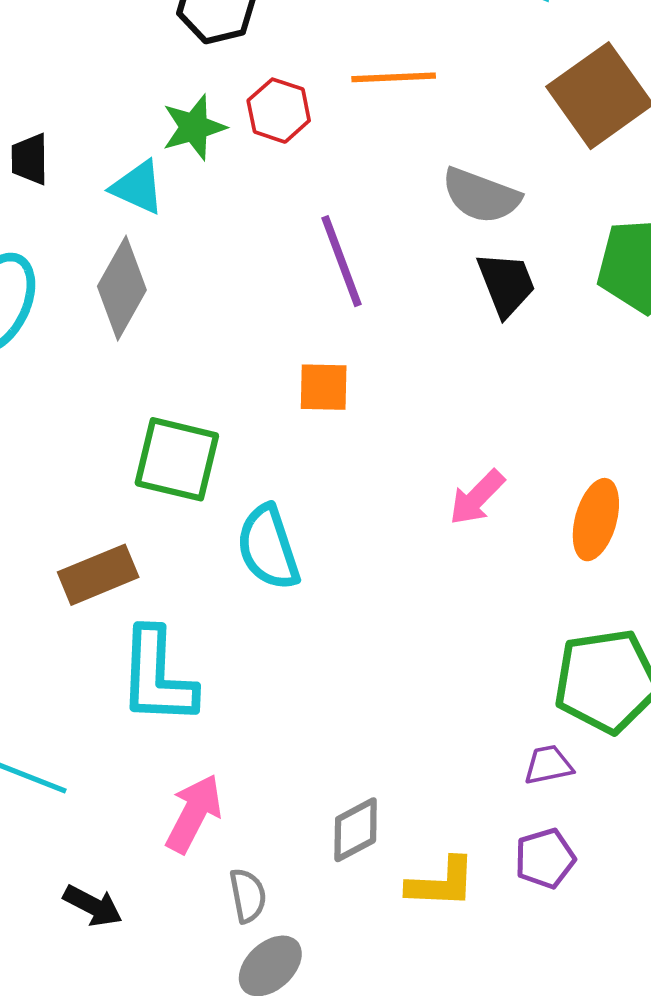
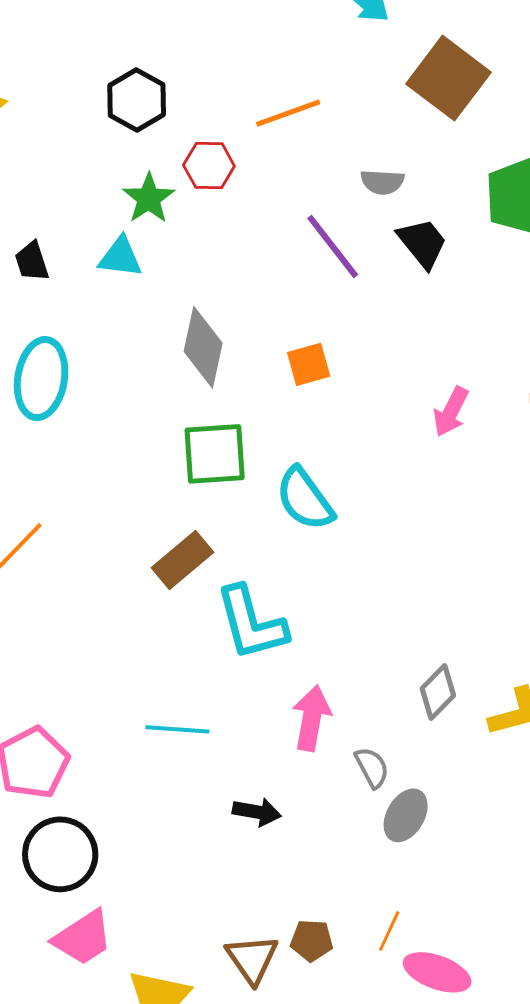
gray semicircle: (481, 196) -> (382, 182), size x0.7
purple line: (341, 261) -> (333, 246), moved
gray diamond: (122, 288) -> (203, 347), moved

